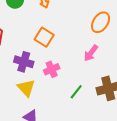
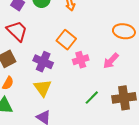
orange ellipse: (101, 22) -> (124, 31), turned 60
pink cross: (52, 69) -> (81, 60), moved

